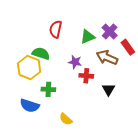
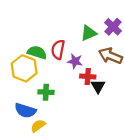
red semicircle: (56, 29) -> (58, 50), moved
black triangle: (108, 89) -> (98, 86), moved
yellow semicircle: (66, 119) -> (38, 126), moved, turned 104

